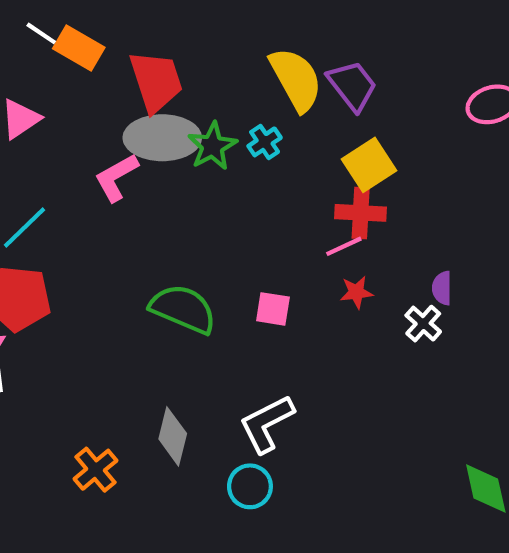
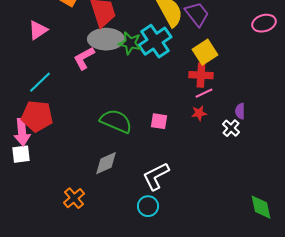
cyan cross: (265, 142) -> (155, 41), size x2.0
green star: (212, 146) -> (130, 43), turned -30
pink line: (344, 246) -> (204, 93), moved
gray diamond: (173, 436) -> (106, 163), moved, turned 52

